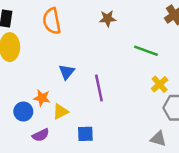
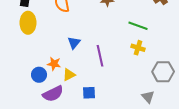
yellow cross: (160, 84) -> (138, 48), moved, turned -32
purple semicircle: (41, 135) -> (53, 94), size x1.5
gray triangle: (158, 139) -> (148, 97), turned 32

